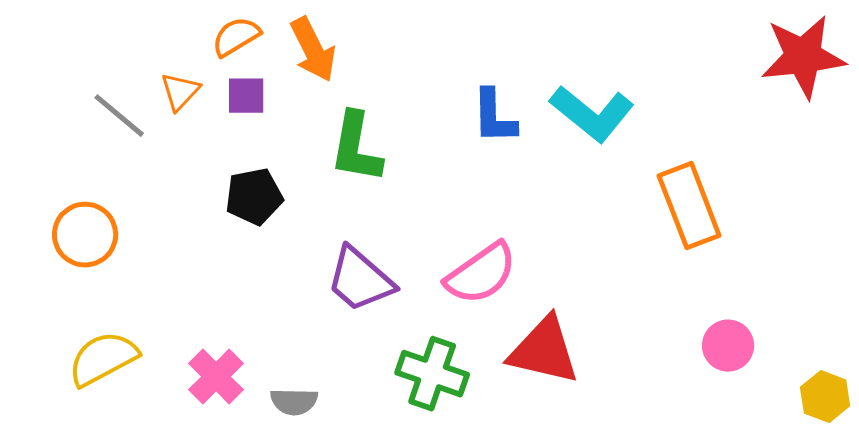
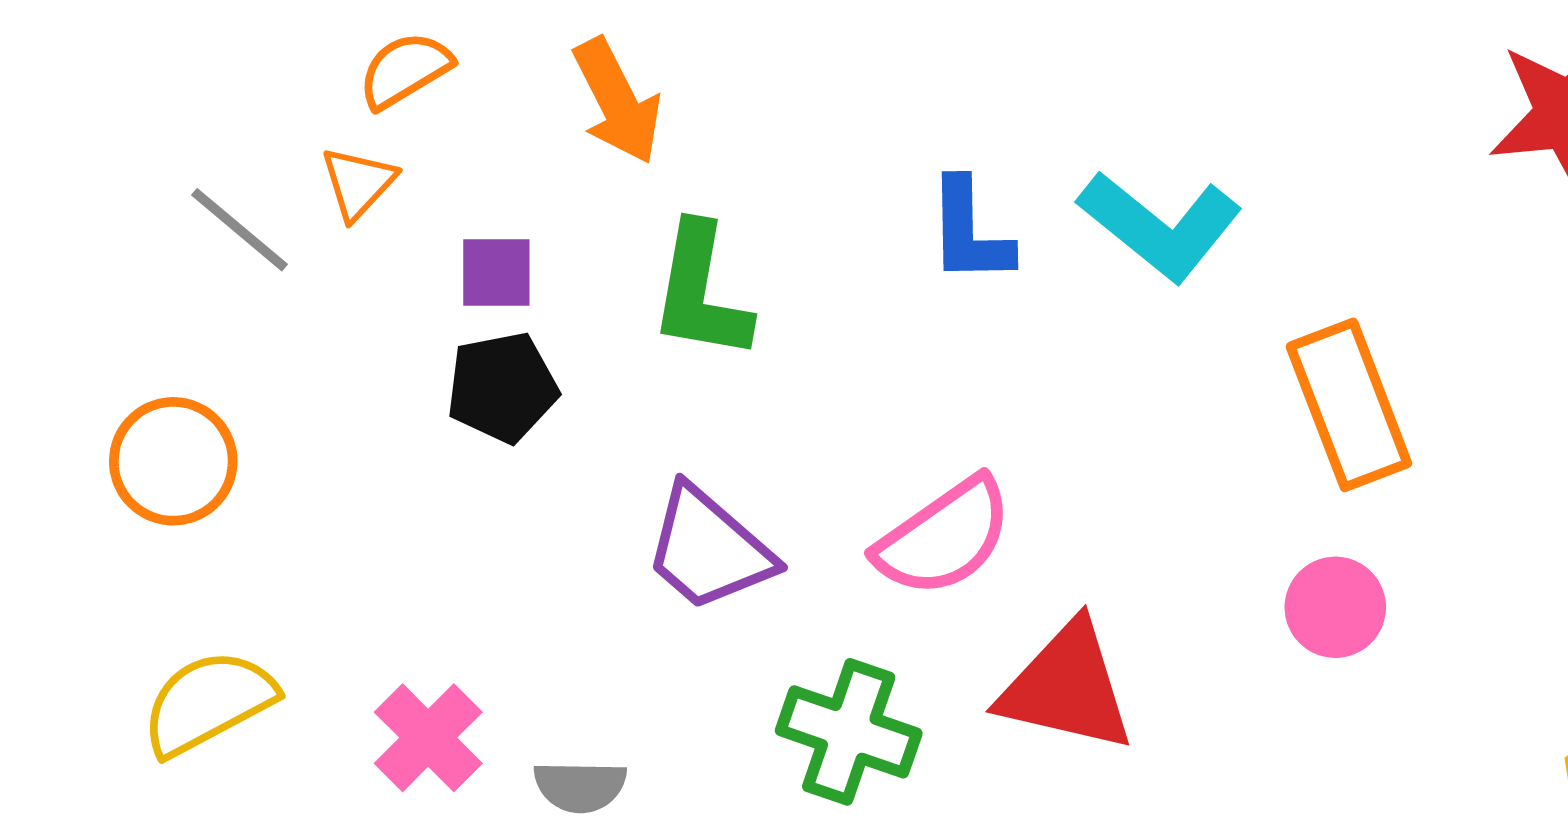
orange semicircle: (236, 37) -> (405, 70), moved
purple square: (246, 96) -> (496, 273), moved
pink circle: (728, 346) -> (1335, 607), moved

